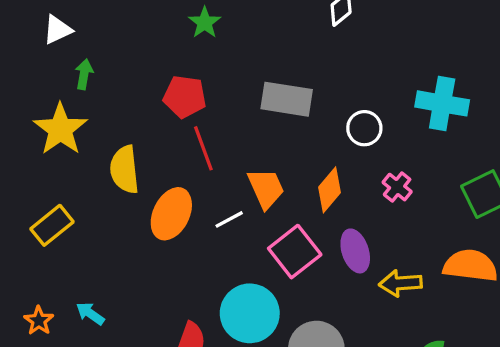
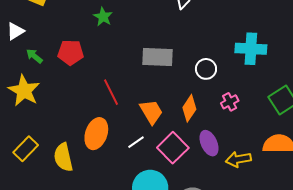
green arrow: (84, 74) -> (34, 56), turned -54
red pentagon: (185, 97) -> (71, 52), moved
yellow semicircle: (125, 170) -> (63, 157), moved
pink cross: (397, 187) -> (230, 102), turned 30
white line: (229, 219) -> (136, 142), moved

